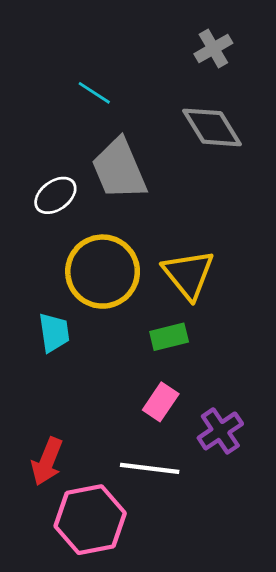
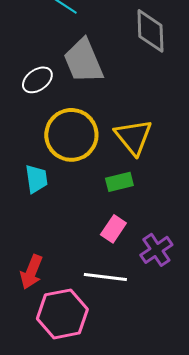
gray diamond: (212, 127) -> (150, 31), turned 30

